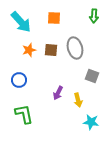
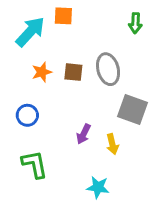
orange square: (54, 18) -> (63, 16), moved
cyan arrow: (21, 22) -> (30, 32), turned -95
gray square: (92, 76) -> (133, 110), size x1.5
cyan star: (91, 122) -> (98, 187), moved

